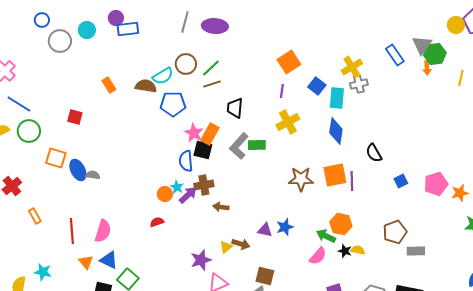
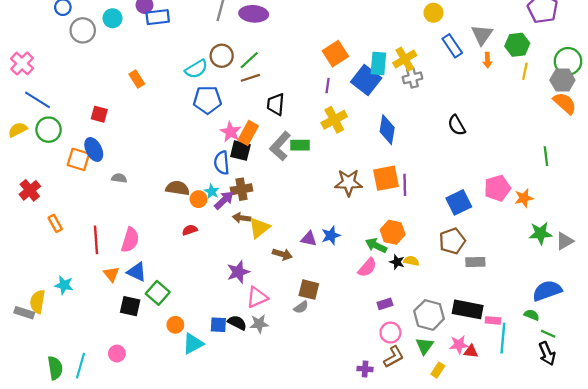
yellow circle: (456, 25) -> (433, 13), moved
green hexagon: (435, 54) -> (517, 45), moved
brown semicircle: (146, 86) -> (178, 188), moved
blue square: (317, 86) -> (366, 80), size x1.5
cyan rectangle: (337, 98) -> (378, 63), moved
black semicircle: (374, 153) -> (457, 125), moved
blue ellipse: (78, 170) -> (94, 149), moved
blue square: (401, 181) -> (459, 202), moved, size x1.6
brown arrow: (221, 207) -> (242, 218), moved
yellow triangle: (226, 247) -> (259, 228), moved, size x1.5

